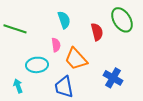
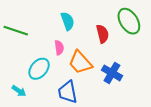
cyan ellipse: (37, 65) -> (39, 69), turned -45
blue cross: (113, 78) -> (112, 73), moved
cyan arrow: (18, 86) -> (19, 91), turned 144

